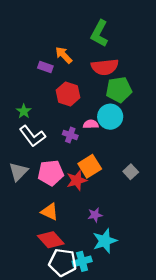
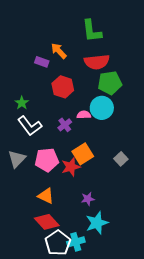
green L-shape: (99, 33) -> (92, 31), turned -35
purple cross: (70, 135) -> (65, 125), turned 32
white pentagon: (63, 262) -> (58, 243), turned 30

